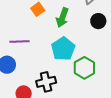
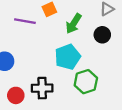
black circle: (98, 21) -> (102, 35), moved
purple line: (19, 41) -> (25, 21), moved

